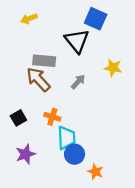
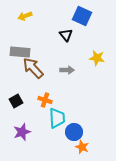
black triangle: (77, 41) -> (66, 35), size x0.6
gray rectangle: (44, 61) -> (20, 52), moved
gray arrow: (78, 82) -> (67, 70), turned 48
blue circle: (75, 154) -> (74, 132), moved

